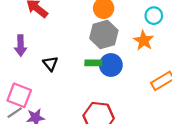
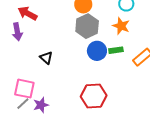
purple arrow: (21, 46) -> (17, 32), moved
green rectangle: (93, 63) -> (116, 50), moved

